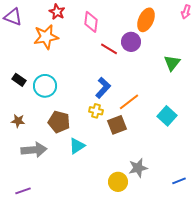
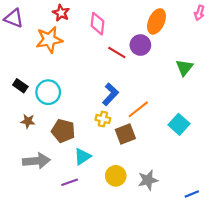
brown star: (18, 121) -> (28, 121), moved
yellow circle: (118, 182) -> (116, 176), moved
purple line: (23, 191) -> (70, 182), moved

